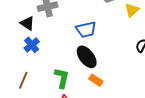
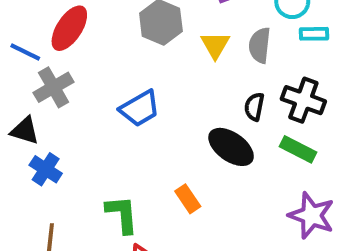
black ellipse: (87, 57) -> (231, 147), moved
orange rectangle: (96, 80) -> (188, 199), turned 40

